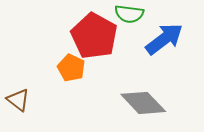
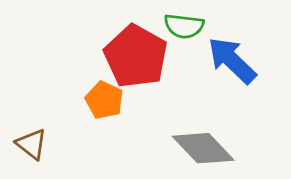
blue arrow: (164, 39) -> (232, 60), turned -99

